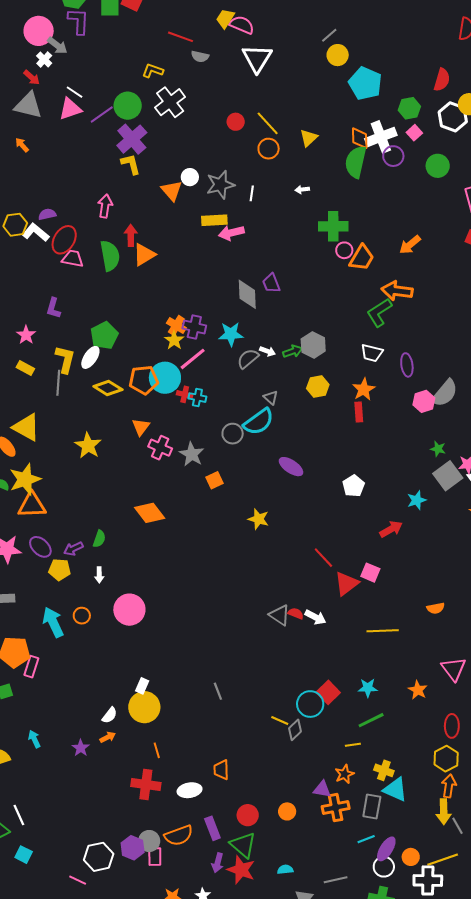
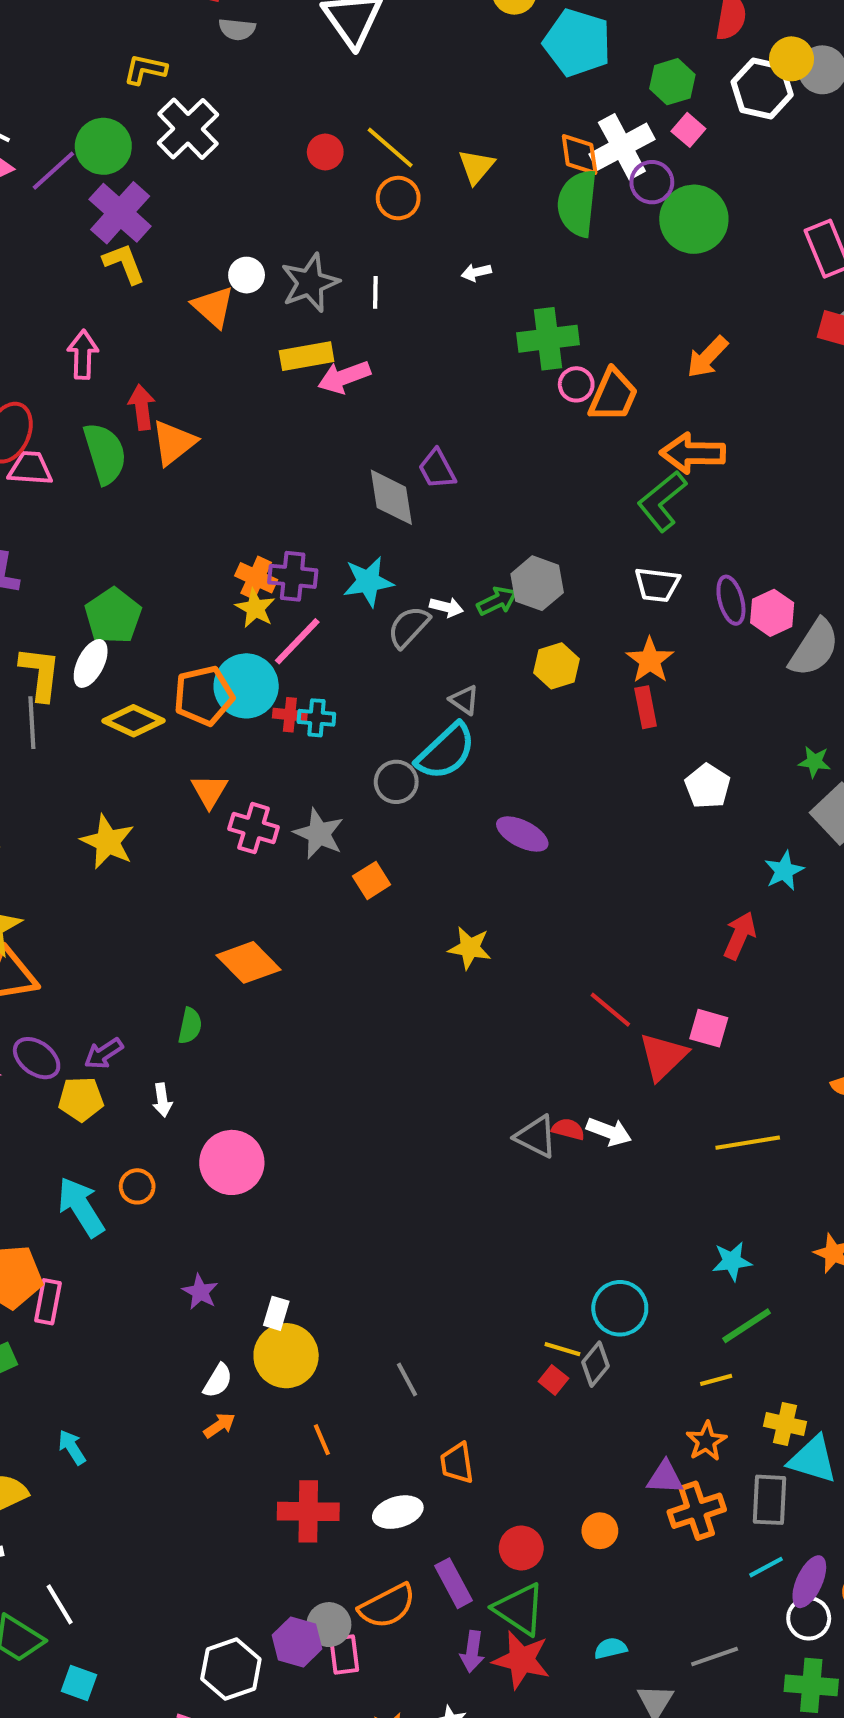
green circle: (438, 166) -> (694, 219), moved, size x1.4
pink hexagon: (424, 401) -> (772, 613), moved
white pentagon: (354, 486) -> (708, 786), moved
red arrow: (391, 529) -> (740, 935), turned -30
green semicircle: (99, 539) -> (190, 1026), moved
gray line: (218, 691) -> (407, 1379), moved
red square: (328, 692) -> (553, 1380), moved, size x0.6
purple star: (81, 748) -> (200, 1292), moved

